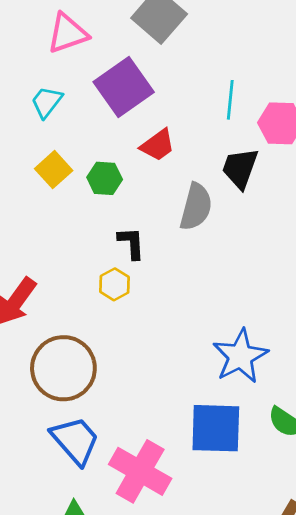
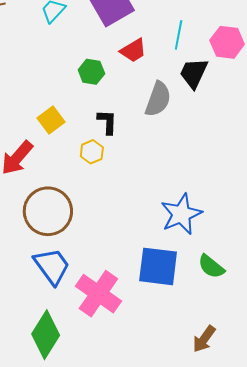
cyan line: (230, 100) -> (179, 35), moved
yellow square: (54, 170) -> (51, 120), moved

